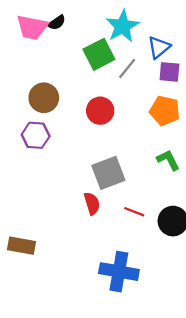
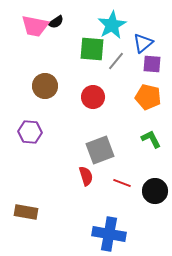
green square: (99, 54) -> (92, 49), turned 32
purple hexagon: (36, 135) -> (30, 132), moved

